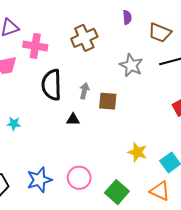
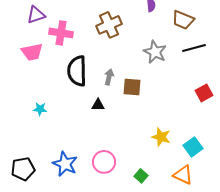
blue star: (39, 180) -> (65, 164), turned -30
green square: (117, 192) -> (141, 176), size x0.6

